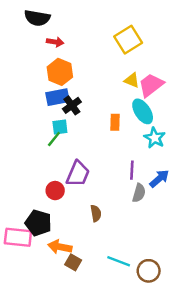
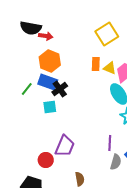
black semicircle: (37, 18) -> (31, 28), moved
blue rectangle: (58, 97) -> (48, 82), turned 30
orange rectangle: (115, 122) -> (96, 64), moved
green line: (54, 139) -> (27, 89), moved

